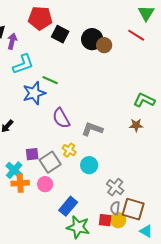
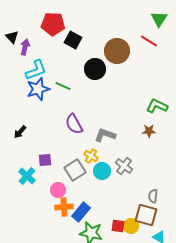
black circle: (92, 39) -> (95, 69), moved
brown circle: (104, 45) -> (117, 51), size x1.6
blue star: (34, 93) -> (38, 89), moved
yellow cross: (69, 150) -> (91, 156), moved
gray square: (50, 162) -> (75, 170), moved
orange cross: (20, 183) -> (64, 207), moved
gray cross: (115, 187) -> (124, 166), moved
gray semicircle: (115, 208) -> (153, 196), moved

